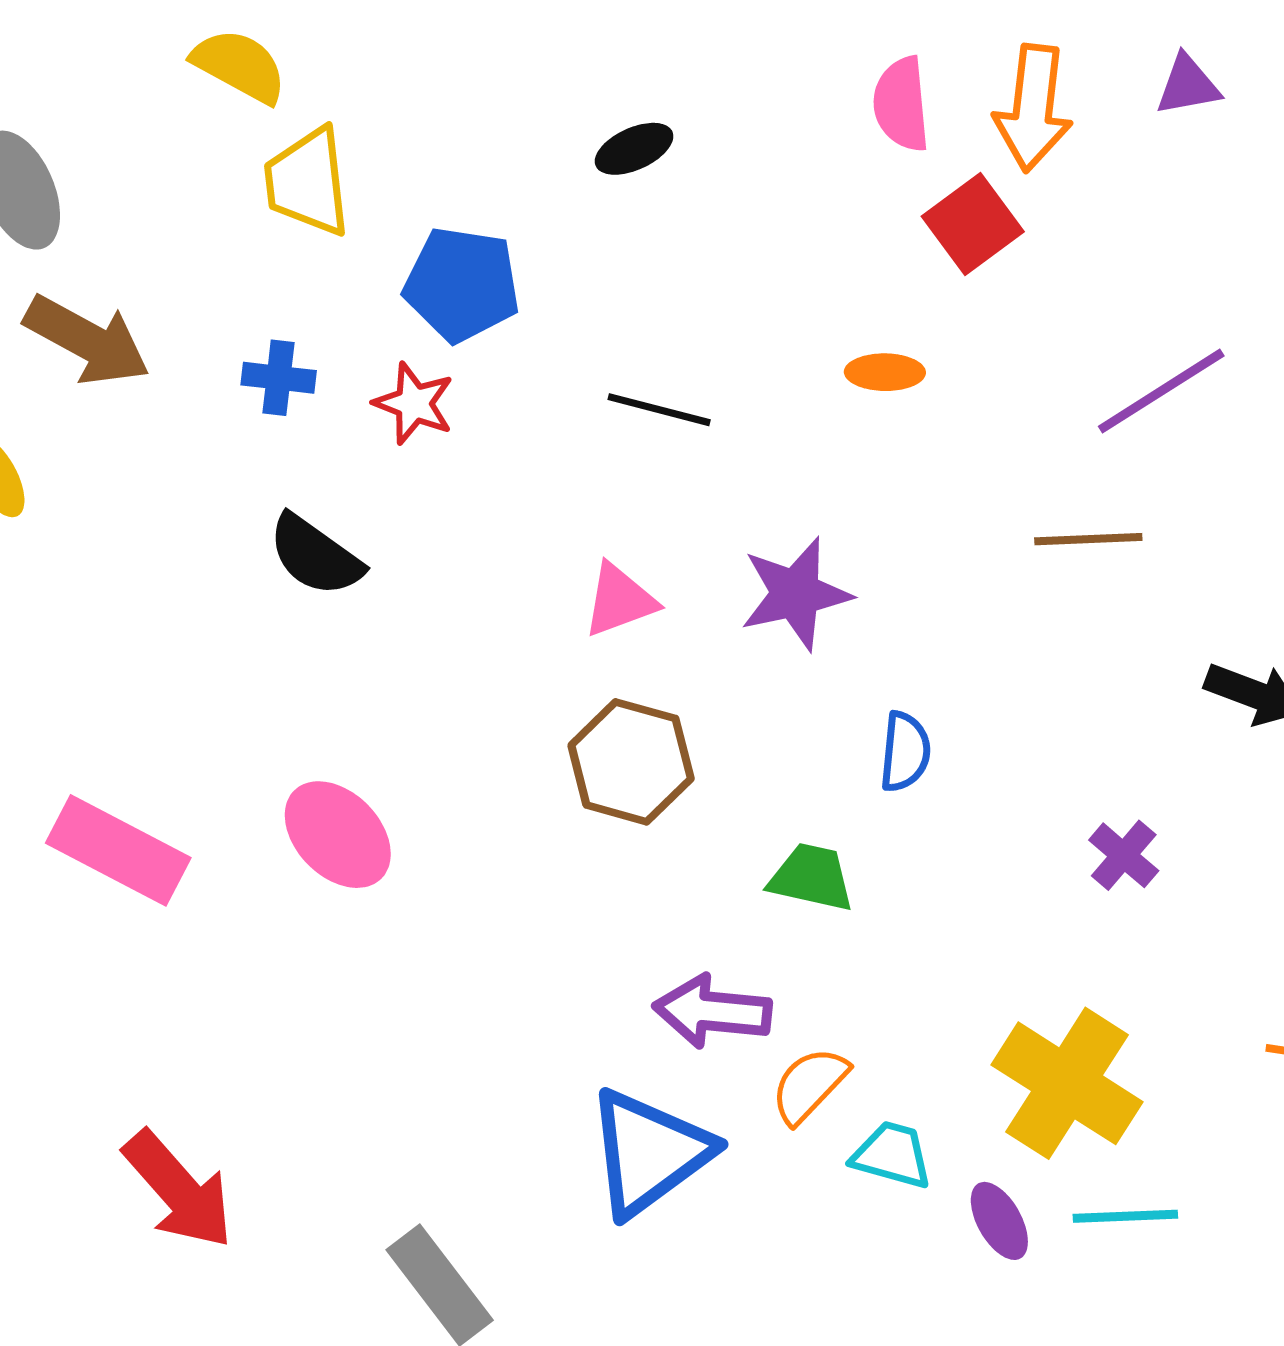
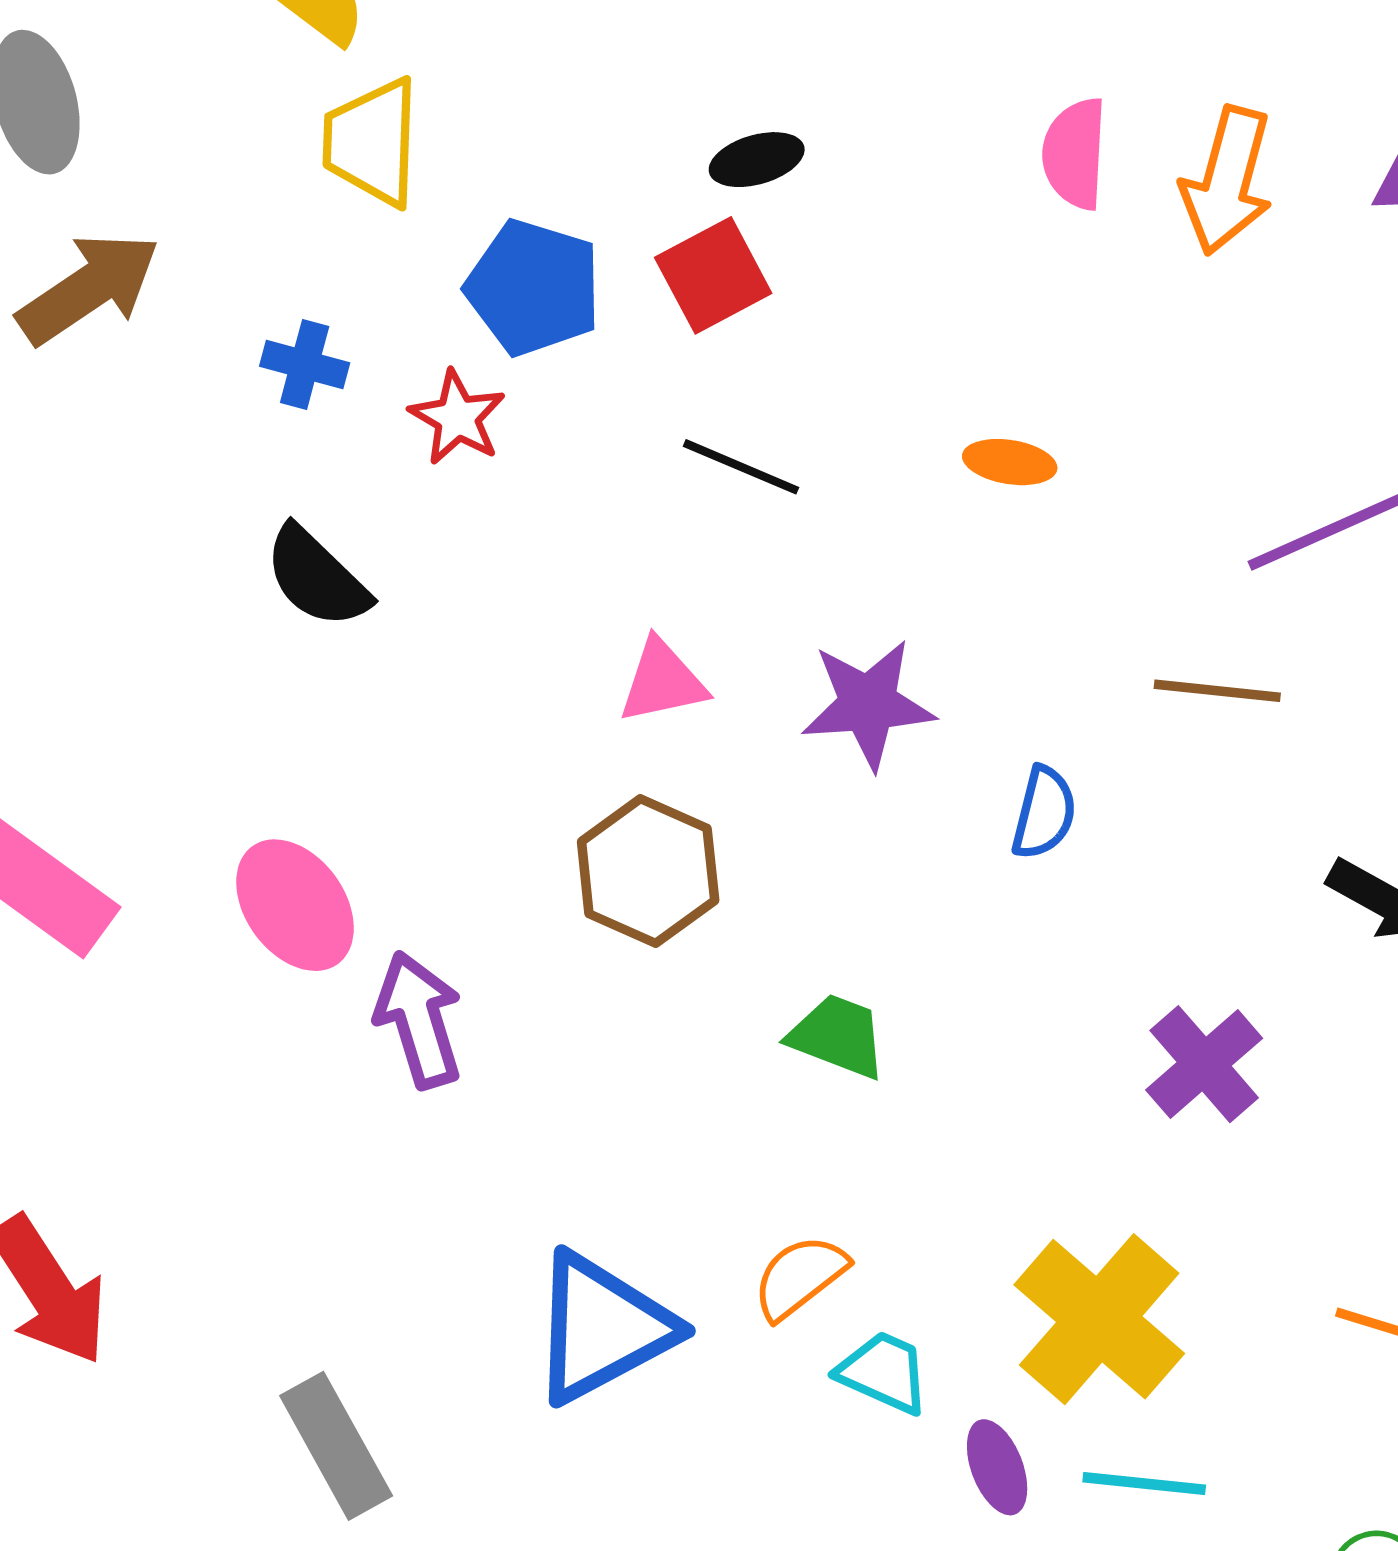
red square: (973, 224) -> (713, 275), moved
brown arrow: (87, 340) -> (89, 288), turned -71
blue semicircle: (905, 752) -> (1044, 813), moved
purple cross: (1124, 855) -> (1204, 1064), size x1.4
purple arrow: (712, 1011) -> (419, 1020), moved, turned 59

